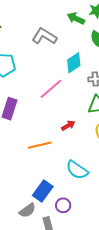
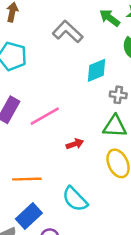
pink line: (51, 89) -> (45, 116), moved
orange line: (40, 145) -> (27, 179), moved

